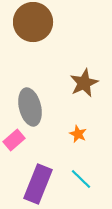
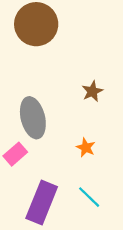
brown star: (84, 83) -> (92, 91), size x0.7

